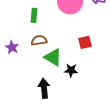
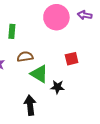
green rectangle: (34, 15) -> (12, 31), moved

